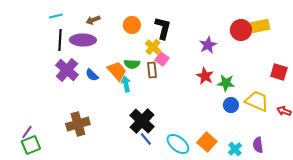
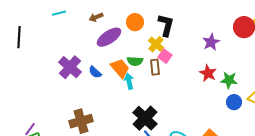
black line: (60, 40) -> (19, 37), moved
purple ellipse: (83, 40) -> (109, 37), moved, turned -35

